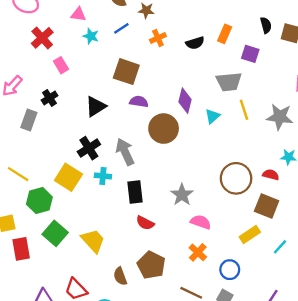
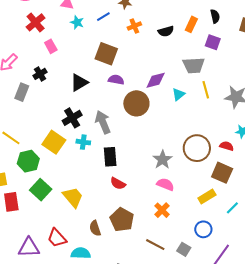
black semicircle: (266, 25) -> (215, 16), moved
purple diamond: (185, 101) -> (156, 80), turned 60
gray star: (182, 195) -> (162, 160), moved
blue circle: (230, 270) -> (203, 229), moved

